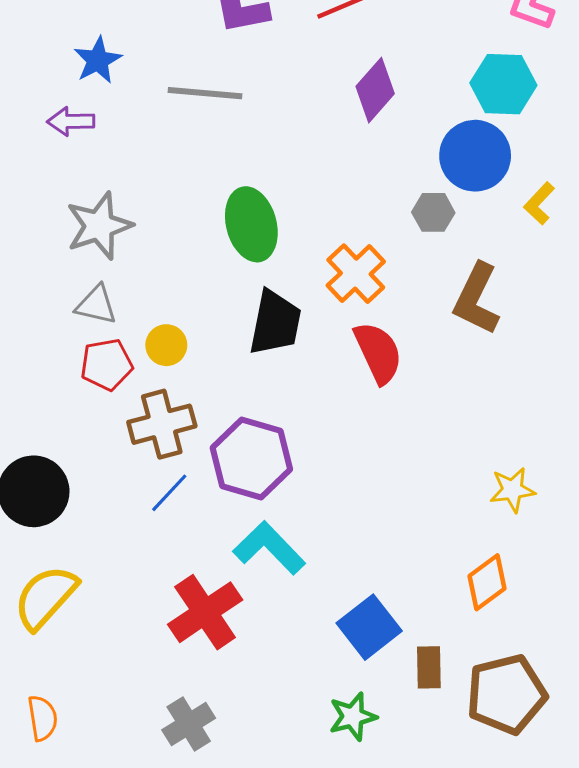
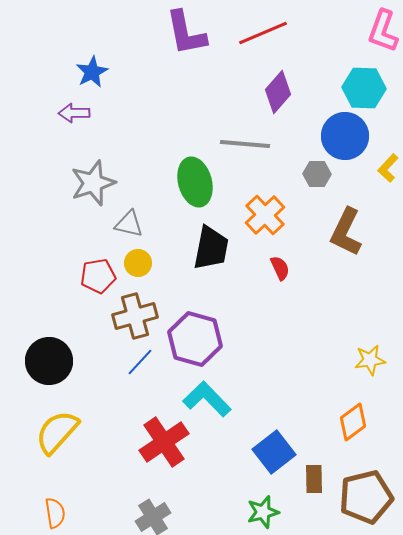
gray line: (205, 93) -> (245, 144), moved
gray triangle: (96, 305) -> (129, 224), moved
red semicircle: (378, 353) -> (280, 268), size x0.6

